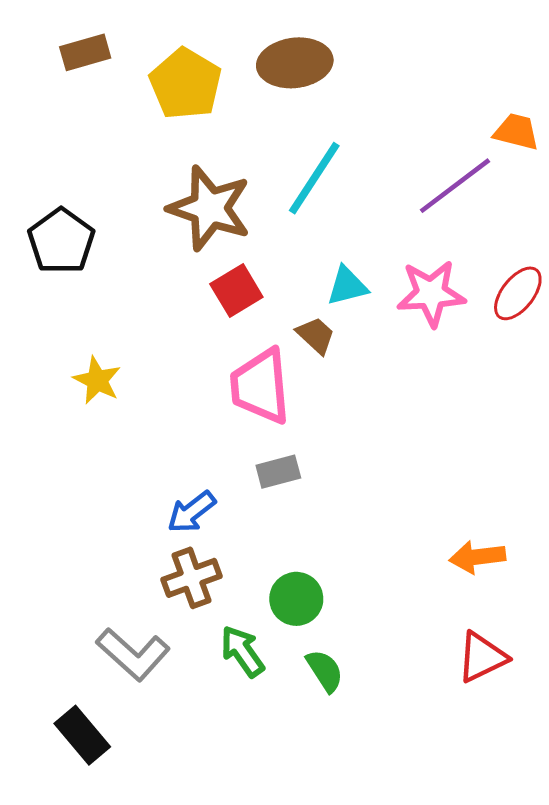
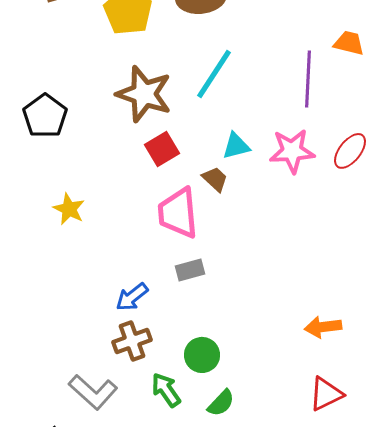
purple line: (455, 186) -> (308, 79), turned -50
green semicircle: (325, 671) -> (221, 403), turned 76

